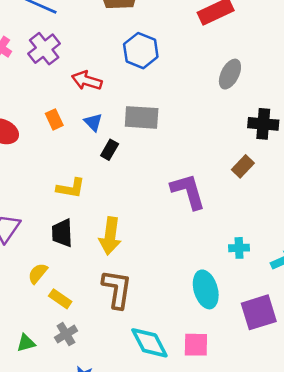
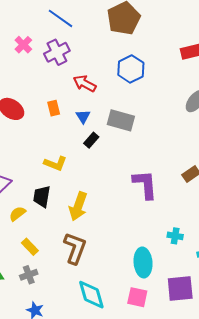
yellow semicircle: (38, 273) -> (17, 214), moved
pink square: (196, 345) -> (137, 297), moved

